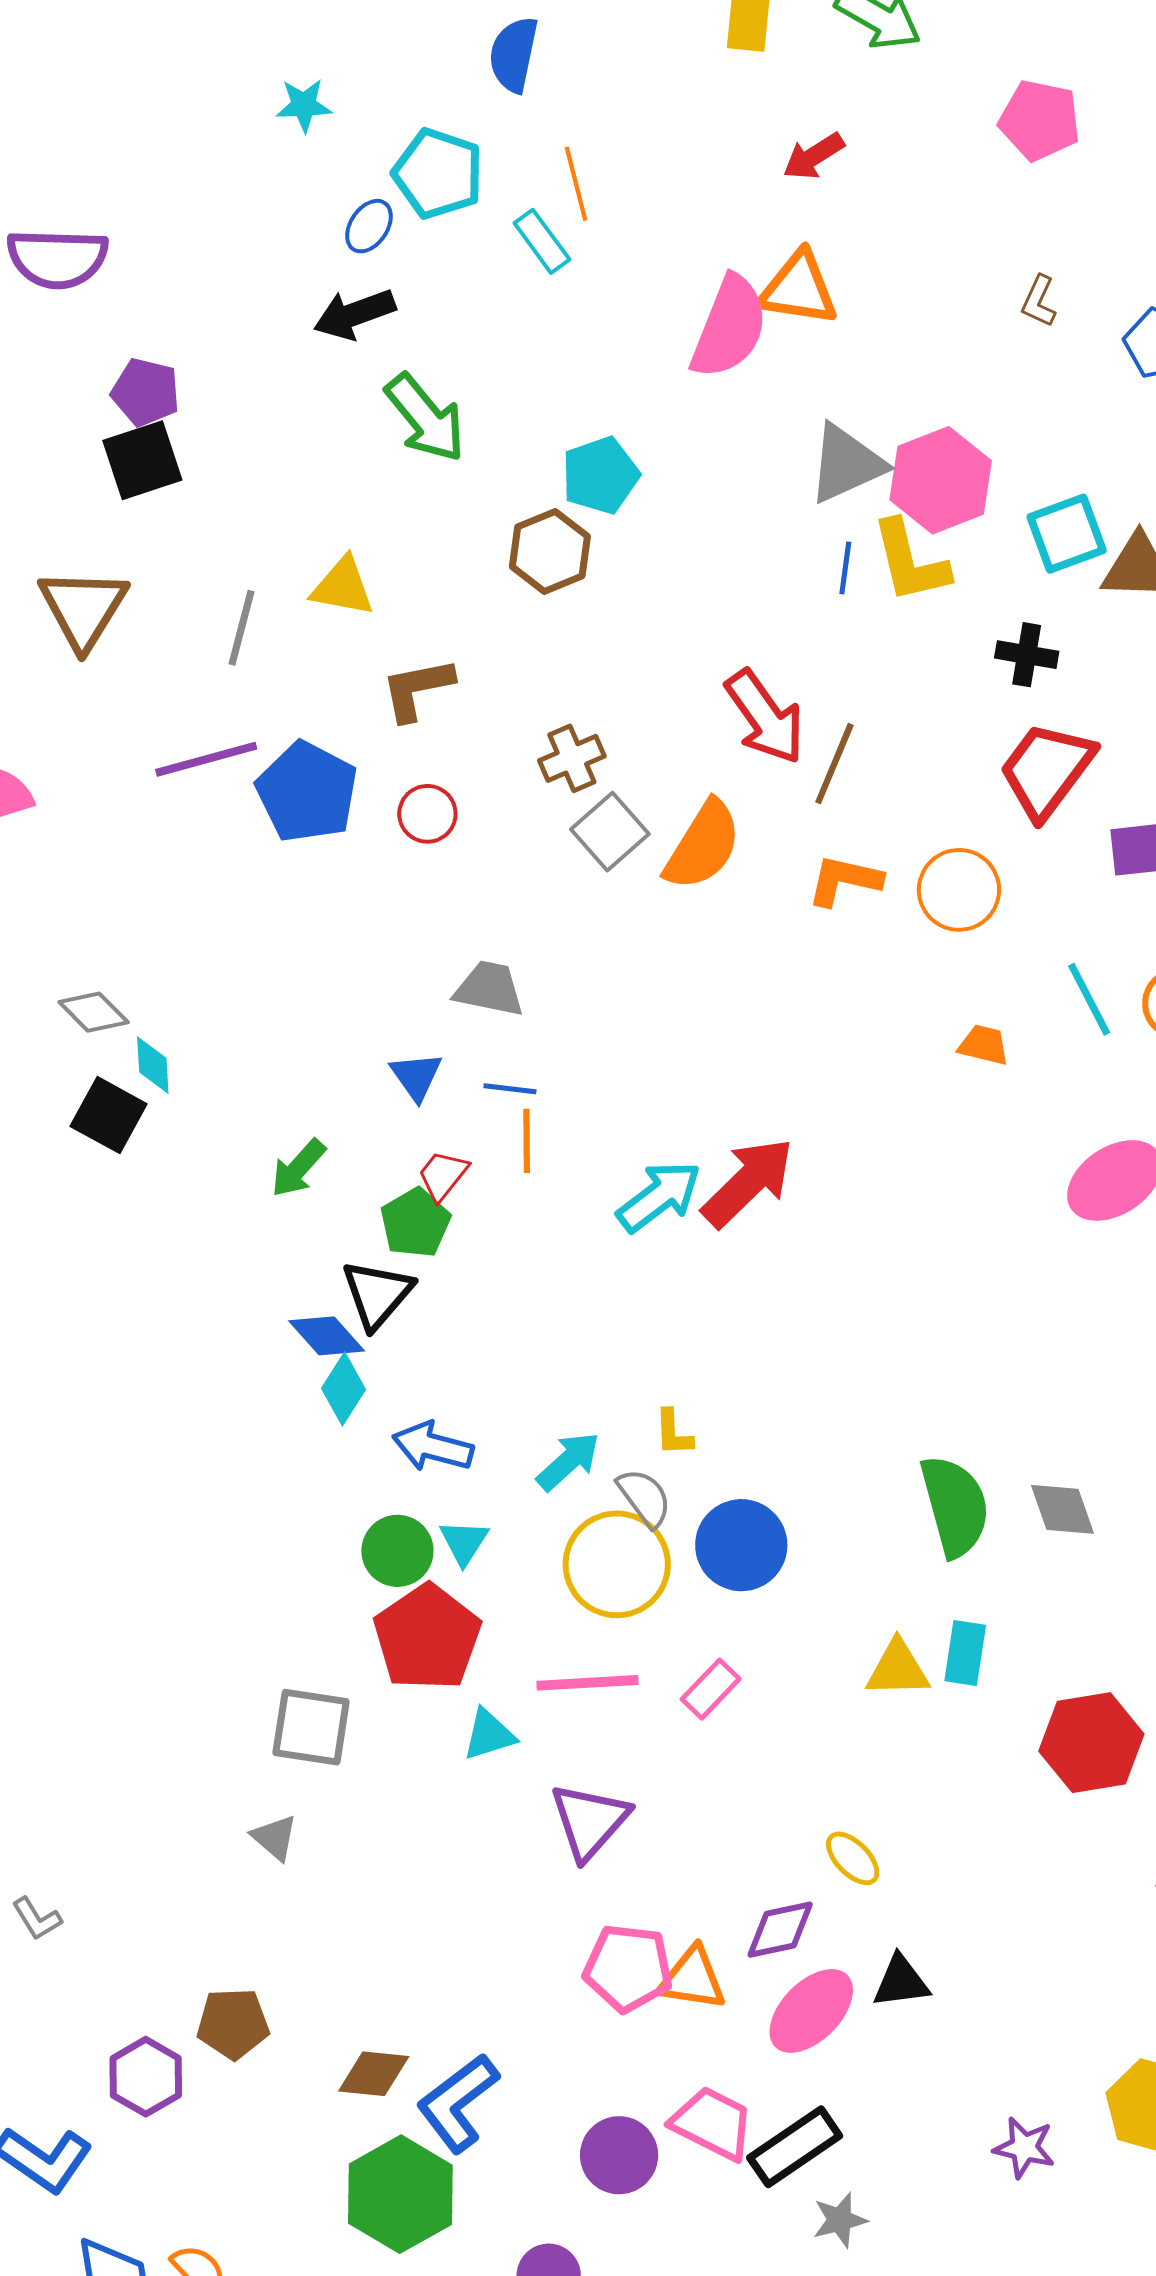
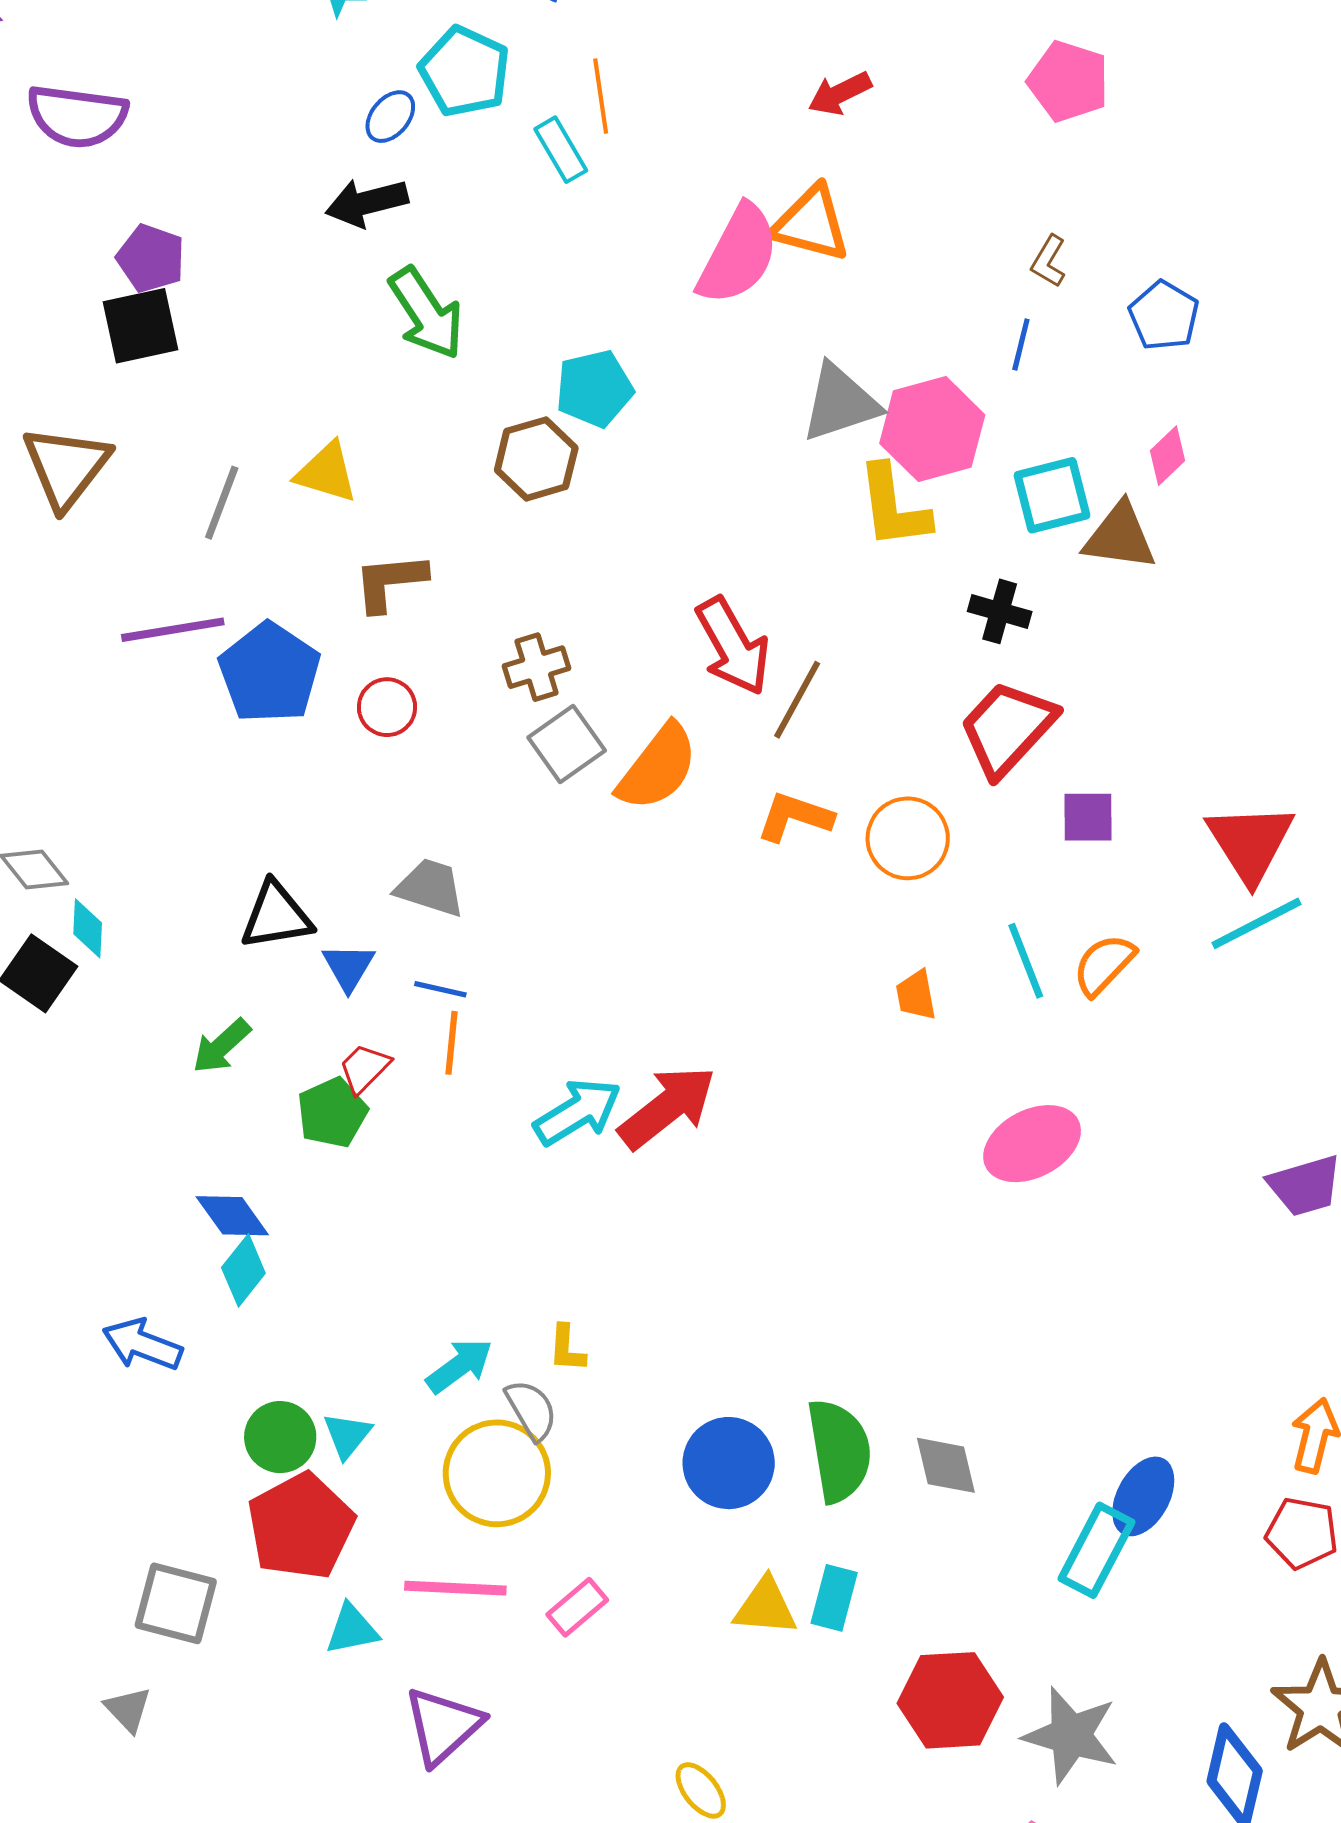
blue line: (845, 568) -> (1021, 344), moved
orange trapezoid: (984, 1045) -> (916, 995), turned -120
black triangle: (377, 1294) -> (276, 916), moved, turned 34
blue arrow: (433, 1447) -> (142, 1344), moved
blue circle: (741, 1545) -> (729, 1463), moved

